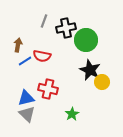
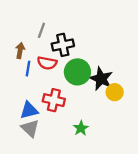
gray line: (44, 21) -> (41, 30), moved
black cross: (66, 28) -> (63, 45), moved
green circle: (86, 40) -> (77, 72), moved
blue line: (25, 61) -> (28, 69), turned -48

